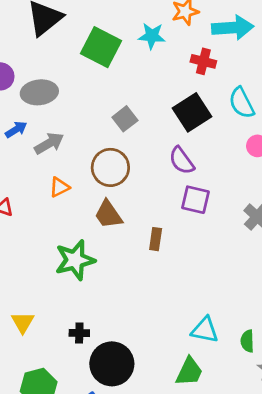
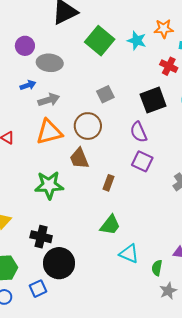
orange triangle: (59, 187) -> (49, 132), size x1.8
black cross: (79, 333) -> (41, 237), size x1.5
green trapezoid: (189, 372) -> (110, 225), moved

